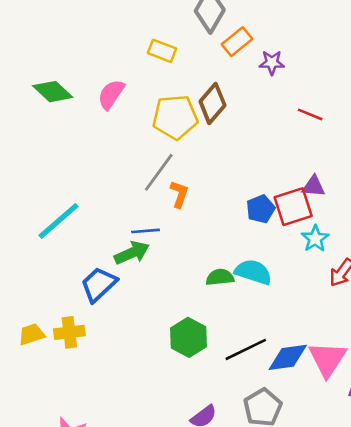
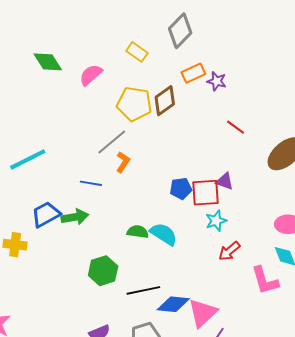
orange rectangle: (237, 42) -> (193, 73), moved
green arrow: (132, 253) -> (75, 217), moved

